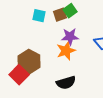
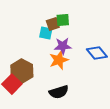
green square: (70, 11) -> (63, 20), turned 32
cyan square: (39, 16) -> (46, 33), moved

